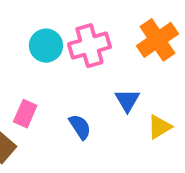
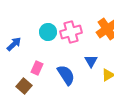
blue semicircle: (80, 127) -> (66, 75), size x1.5

